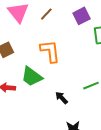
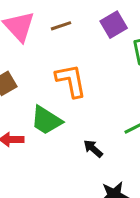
brown line: (46, 14) -> (61, 26), turned 32

